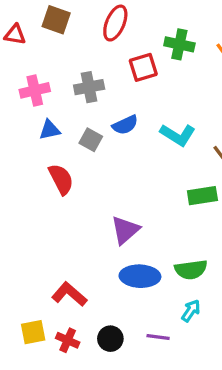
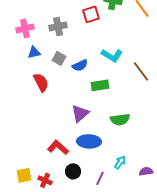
blue semicircle: (125, 125) -> (80, 65), moved
green rectangle: (202, 196) -> (100, 85), moved
green semicircle: (191, 270) -> (120, 119), moved
red L-shape: (69, 294) -> (58, 147), moved
purple line: (158, 337) -> (100, 178), turned -72
black circle: (110, 339) -> (73, 171), moved

